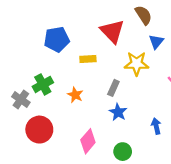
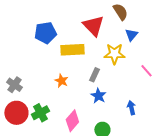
yellow rectangle: (88, 59) -> (72, 50), size x1.6
green cross: (43, 84) -> (40, 113), moved
red circle: (39, 130) -> (16, 113), moved

